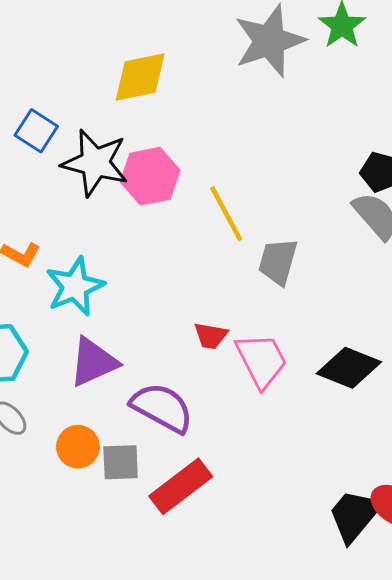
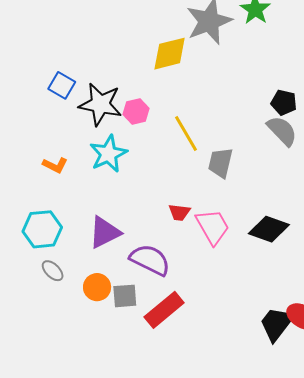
yellow diamond: (140, 77) -> (170, 54), moved
pink hexagon: (150, 176) -> (136, 111), size x0.7
cyan star: (75, 286) -> (108, 154), moved

